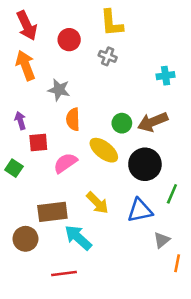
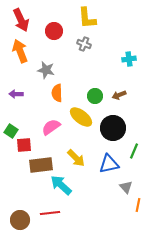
purple arrow: (20, 121) -> (16, 94), turned -72
brown arrow: (153, 122) -> (119, 95), size x0.6
red square: (38, 142) -> (24, 145), moved
brown circle: (25, 239) -> (20, 220), moved
gray triangle: (162, 240) -> (126, 187), turned -32

